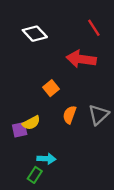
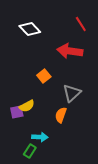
orange semicircle: (70, 115) -> (61, 115), moved
gray triangle: (98, 115) -> (72, 93), moved

